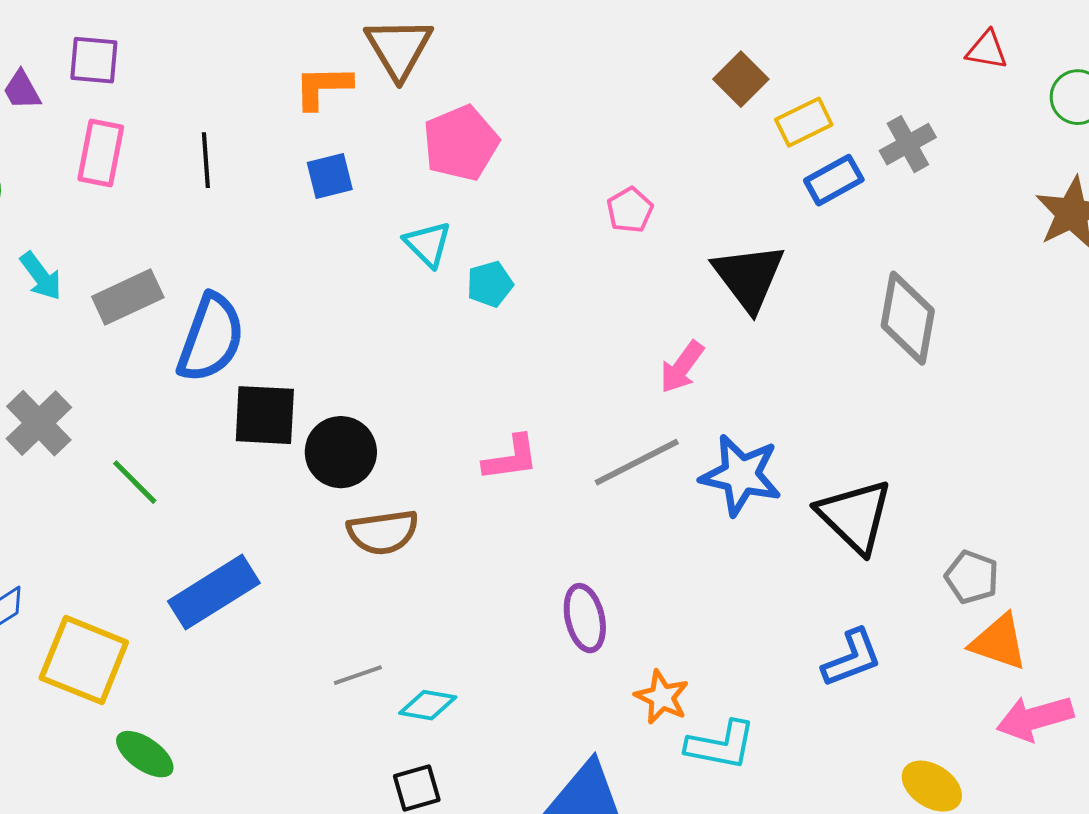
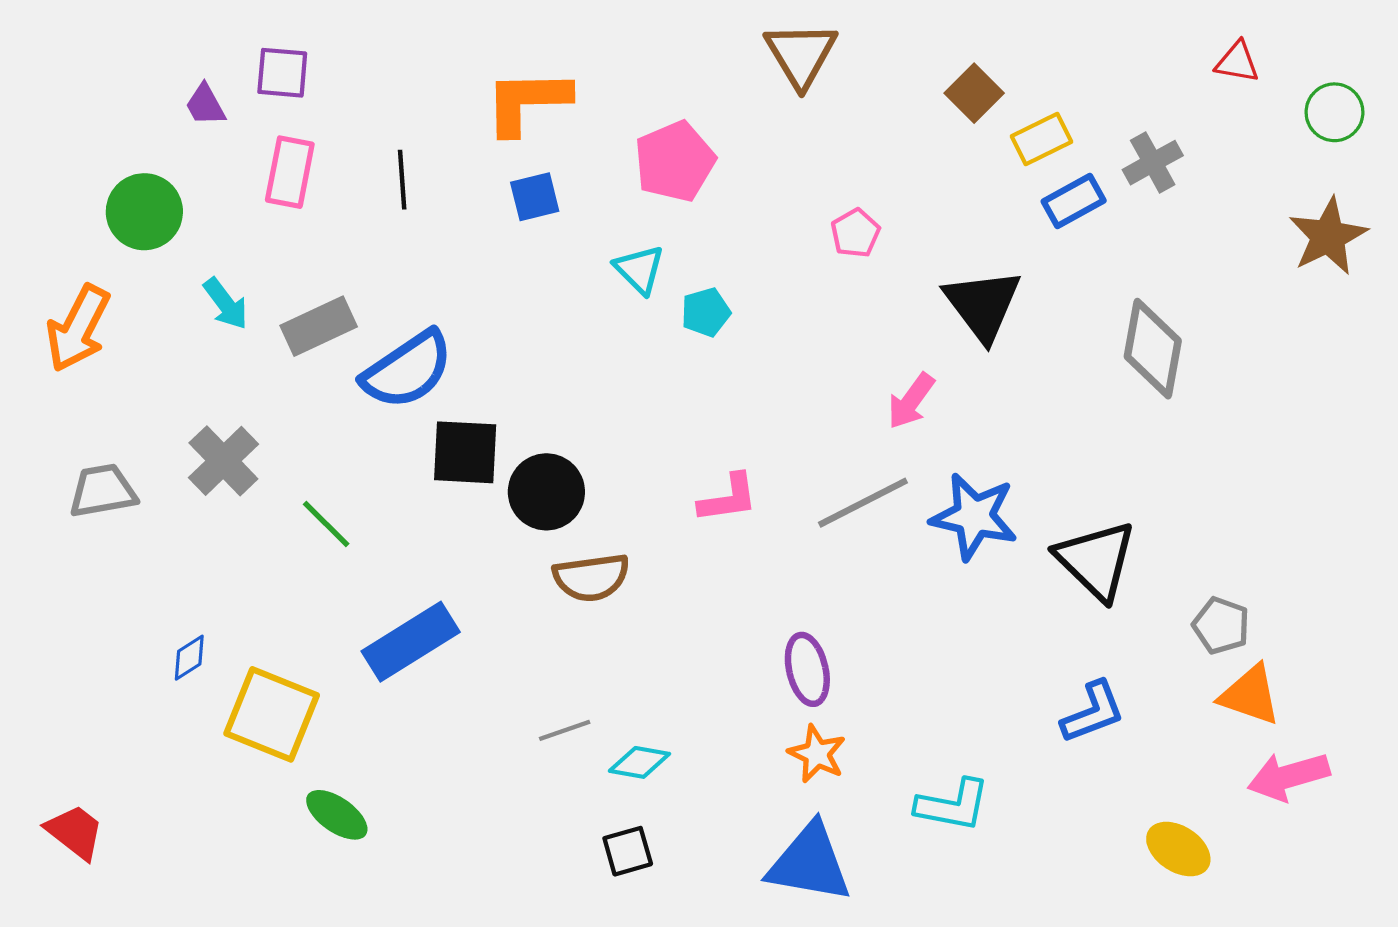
brown triangle: (399, 48) -> (801, 55), moved
orange L-shape: (323, 87) -> (527, 102), size x1.4
blue semicircle: (211, 338) -> (407, 370), turned 36
orange star: (662, 697) -> (817, 754), moved

